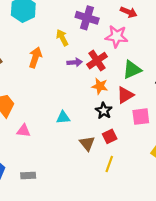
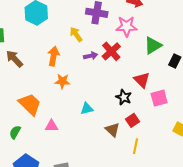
green triangle: (132, 70) -> (153, 45), moved
orange star: (100, 86) -> (62, 81), moved
red triangle: (125, 95) -> (142, 80), turned -36

